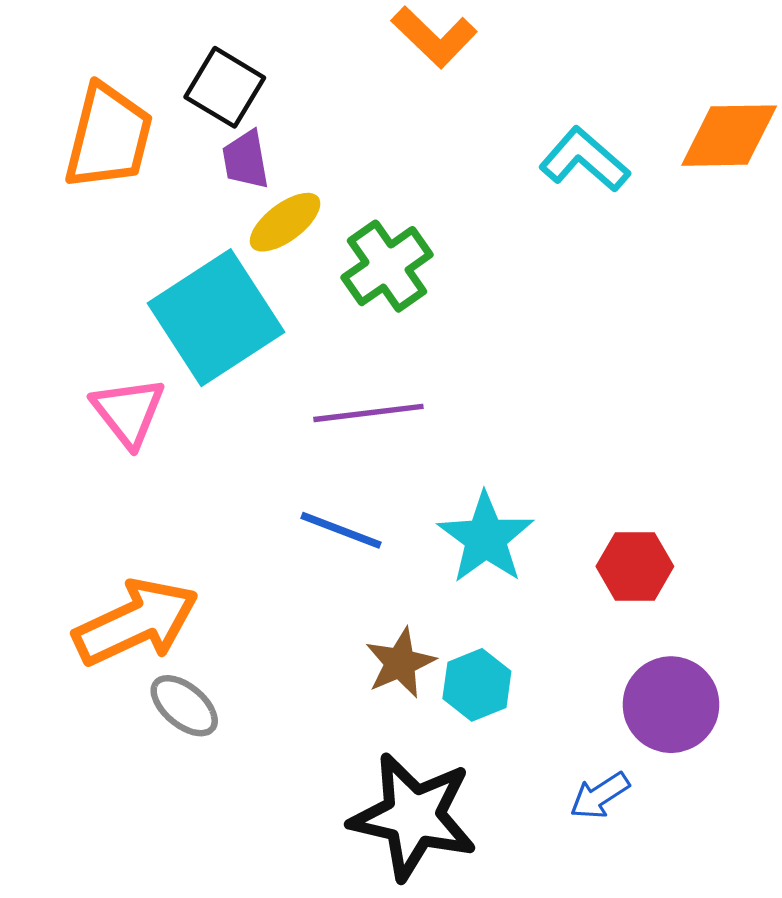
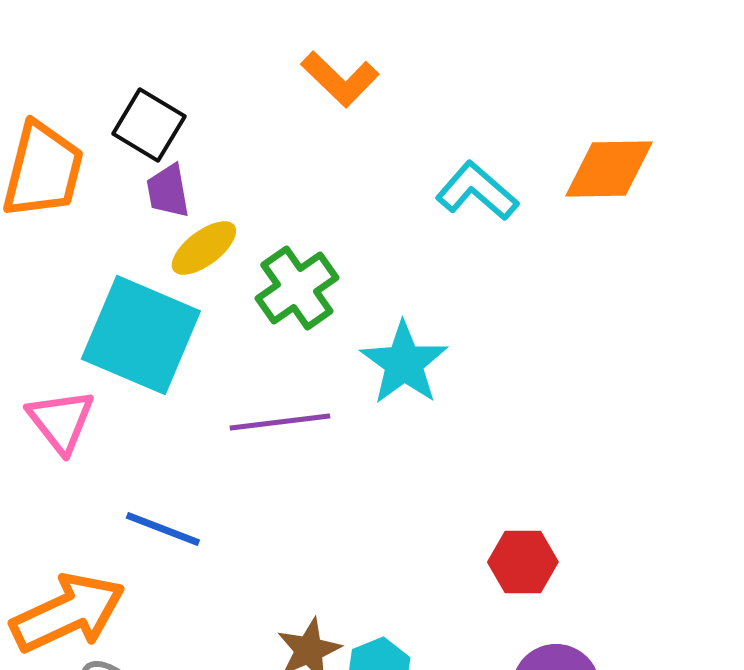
cyan square: (216, 318) -> (141, 335), turned -34
blue line: (341, 530) -> (163, 529), moved
cyan star: (486, 538) -> (404, 363), moved

